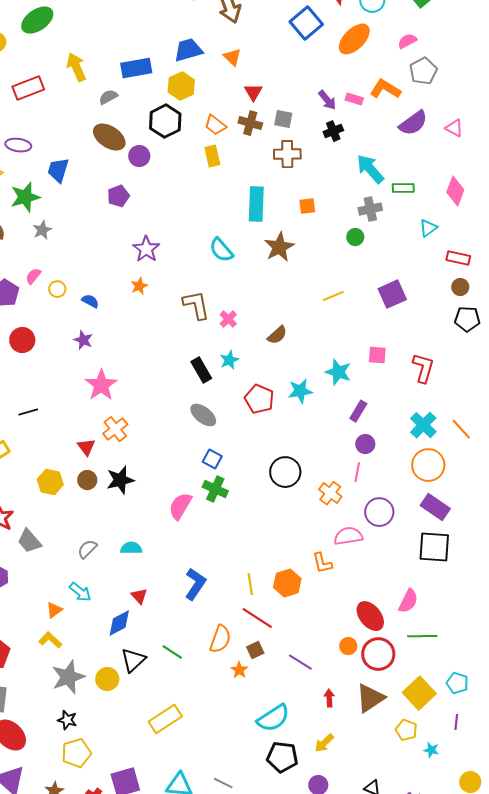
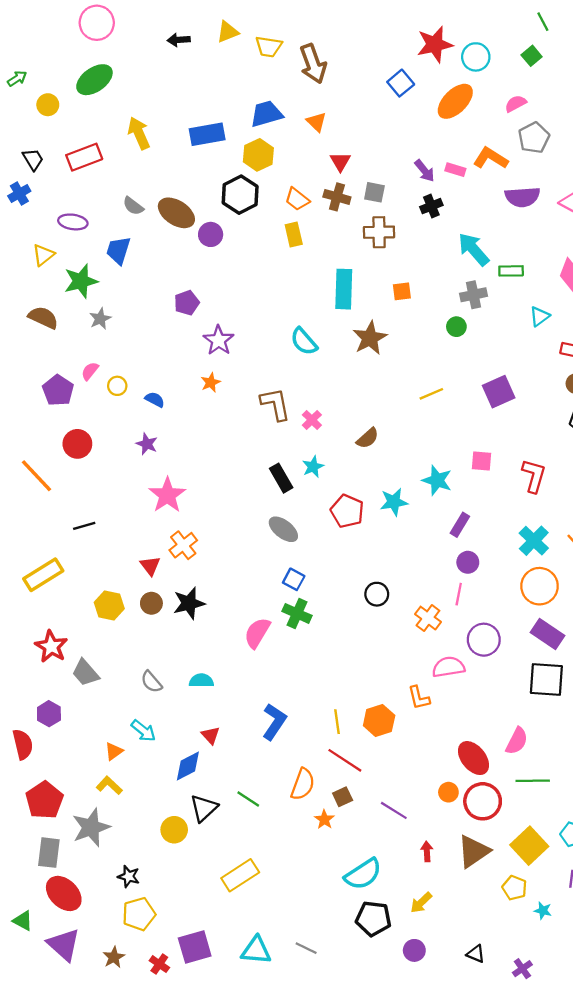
blue square: (306, 23) -> (401, 83), size x0.7
gray semicircle: (108, 97) -> (133, 206), moved, turned -114
purple semicircle: (413, 123) -> (522, 197), turned 32
purple pentagon: (118, 196) -> (187, 303), moved
black circle: (285, 472) -> (377, 594), size x0.7
gray semicircle: (87, 549) -> (151, 682), turned -85
gray star: (68, 677) -> (91, 827), moved

